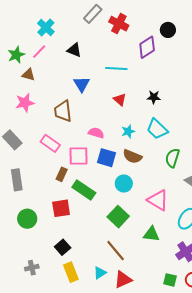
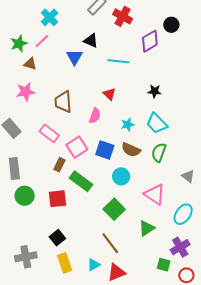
black triangle: (74, 50) -> (91, 41), moved
blue triangle: (82, 84) -> (74, 57), moved
red triangle: (120, 100) -> (109, 94), moved
pink semicircle: (96, 133) -> (95, 116), moved, turned 91
pink square: (78, 156) -> (77, 147), turned -35
green semicircle: (172, 158) -> (159, 152), moved
green circle: (27, 219) -> (25, 196), moved
green triangle: (151, 234) -> (147, 228), turned -42
gray cross: (32, 268) -> (26, 257), size x1.5
green square: (170, 280) -> (164, 265), moved

